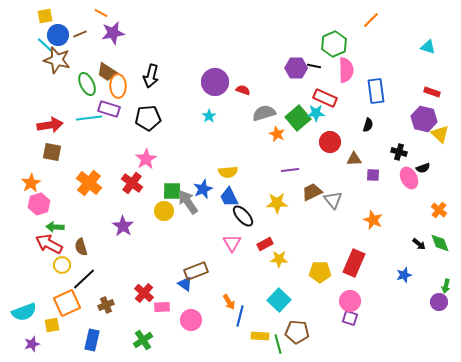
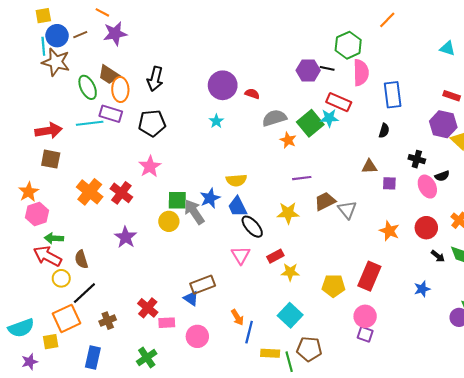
cyan line: (45, 45) -> (43, 46), turned 42
red circle: (330, 142) -> (426, 228), moved
red cross: (132, 183) -> (121, 193), moved

